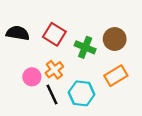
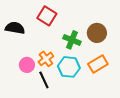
red square: (54, 34) -> (47, 16), moved
cyan hexagon: (82, 93) -> (69, 67), moved

